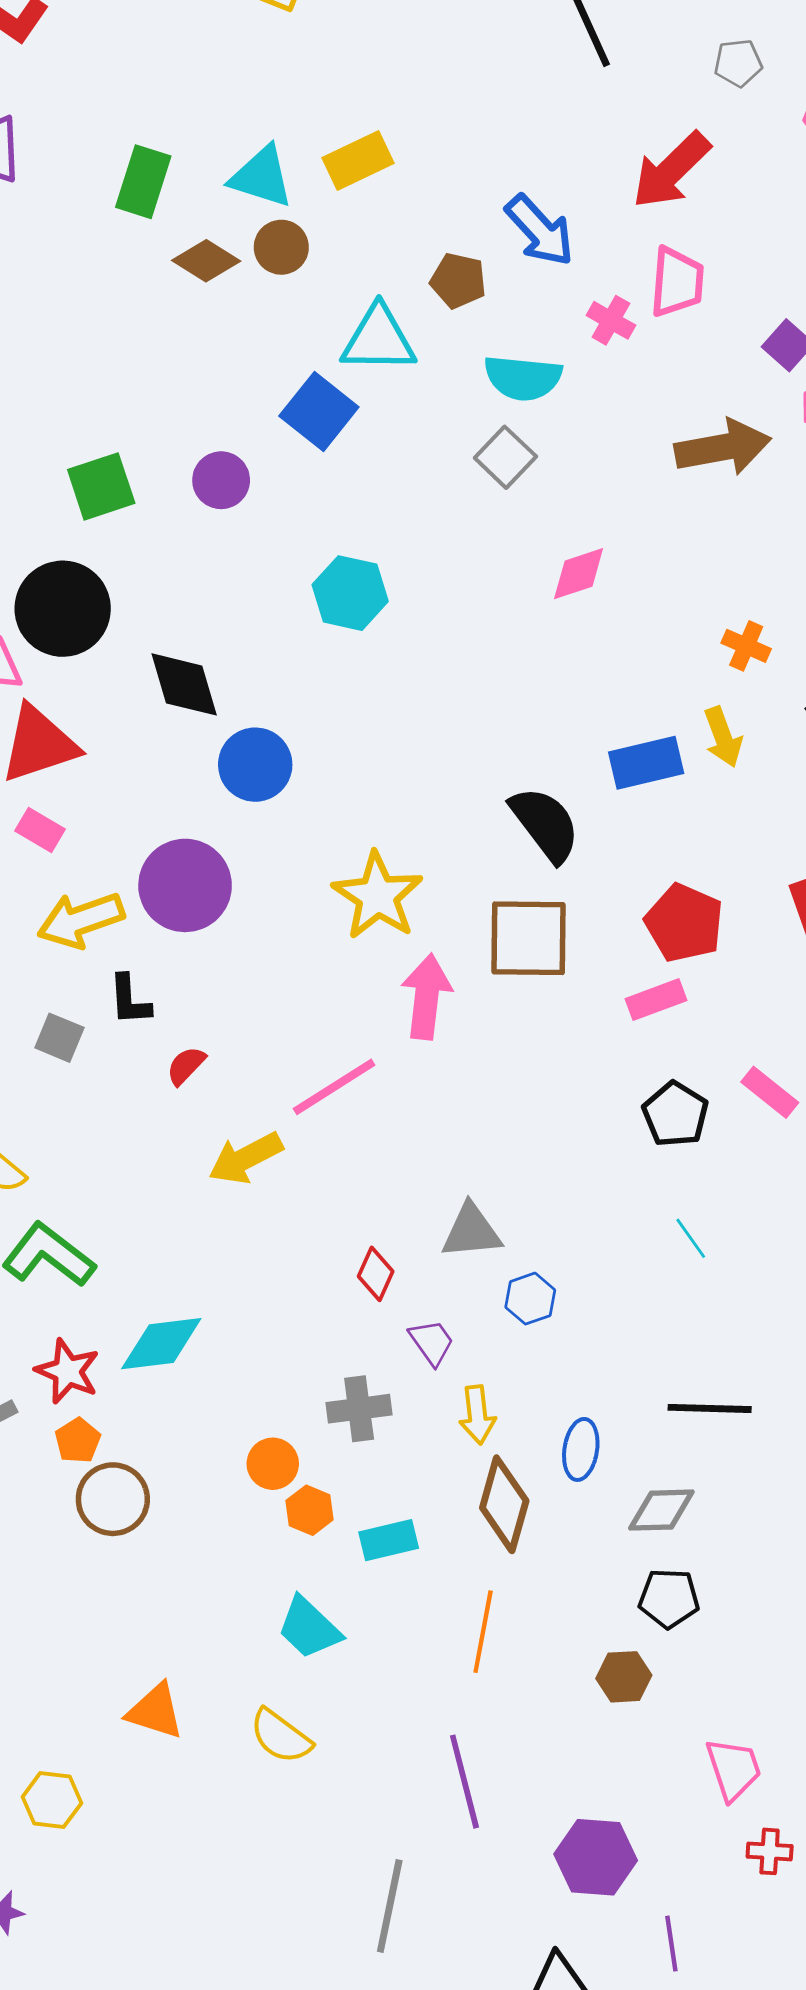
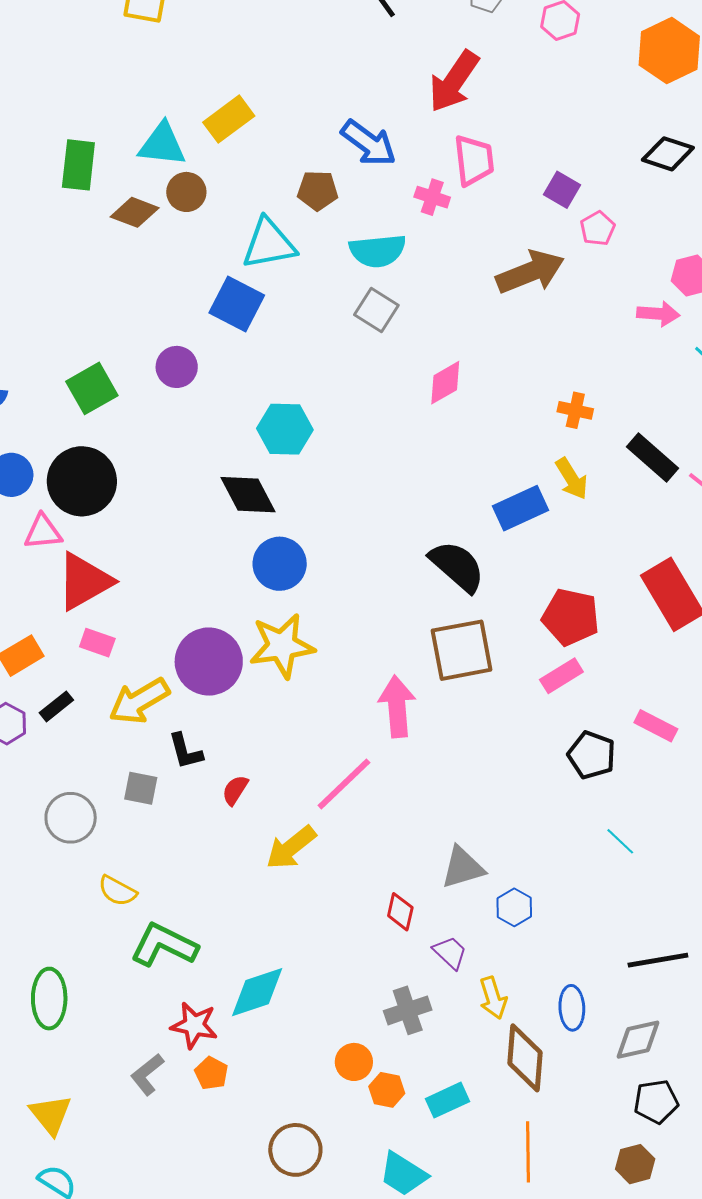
black diamond: (184, 684) -> (248, 495), moved
blue circle: (255, 765) -> (280, 564), moved
yellow star: (378, 896) -> (282, 646), moved, turned -30
brown circle: (113, 1499) -> (295, 1150), moved

